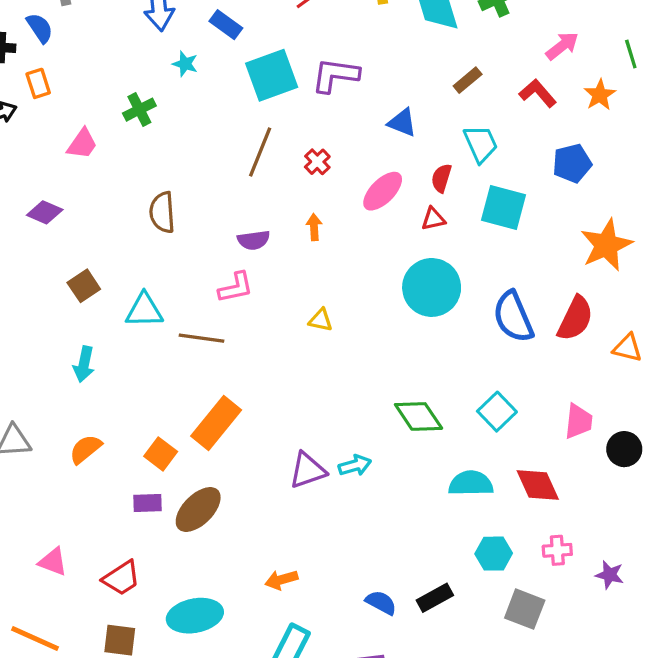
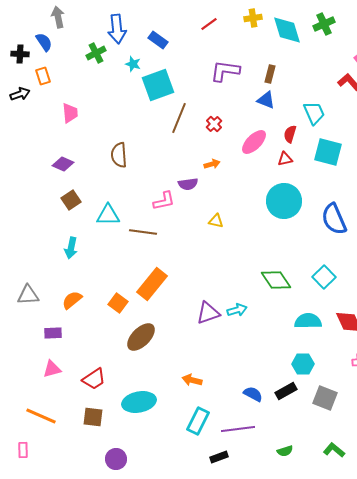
cyan square: (272, 75) -> (158, 85), moved
brown rectangle: (468, 80) -> (270, 74), moved, turned -36
green cross: (139, 110) -> (96, 53), moved
pink trapezoid: (82, 144) -> (70, 113), turned -40
purple diamond: (45, 212) -> (63, 164), moved
orange arrow: (314, 227) -> (212, 164), turned 77
purple semicircle: (254, 240) -> (188, 184), moved
purple rectangle: (148, 503) -> (53, 333), moved
cyan hexagon: (494, 554) -> (303, 364), moved
pink triangle: (53, 562) -> (52, 369), turned -36
orange arrow: (281, 580) -> (192, 380), turned 30
gray square: (525, 609) -> (325, 398), moved

